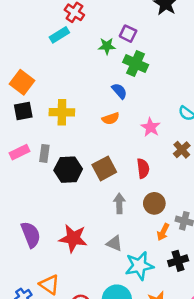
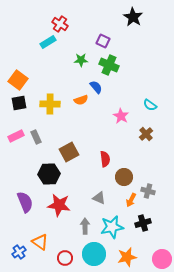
green star: (107, 46) -> (81, 60), moved
orange semicircle: (111, 118) -> (81, 100), moved
gray rectangle: (44, 153) -> (36, 137), turned -32
brown square: (104, 168) -> (69, 152), moved
red semicircle: (143, 168) -> (105, 159), moved
black hexagon: (68, 170) -> (49, 174), moved
gray arrow: (119, 203) -> (85, 226), moved
gray triangle: (114, 243) -> (99, 198), moved

